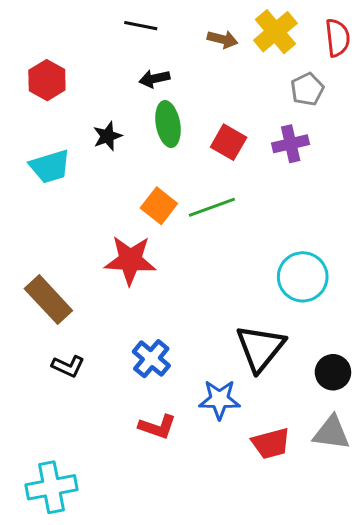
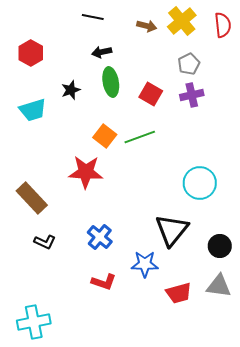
gray pentagon: (307, 89) -> (189, 64), moved

